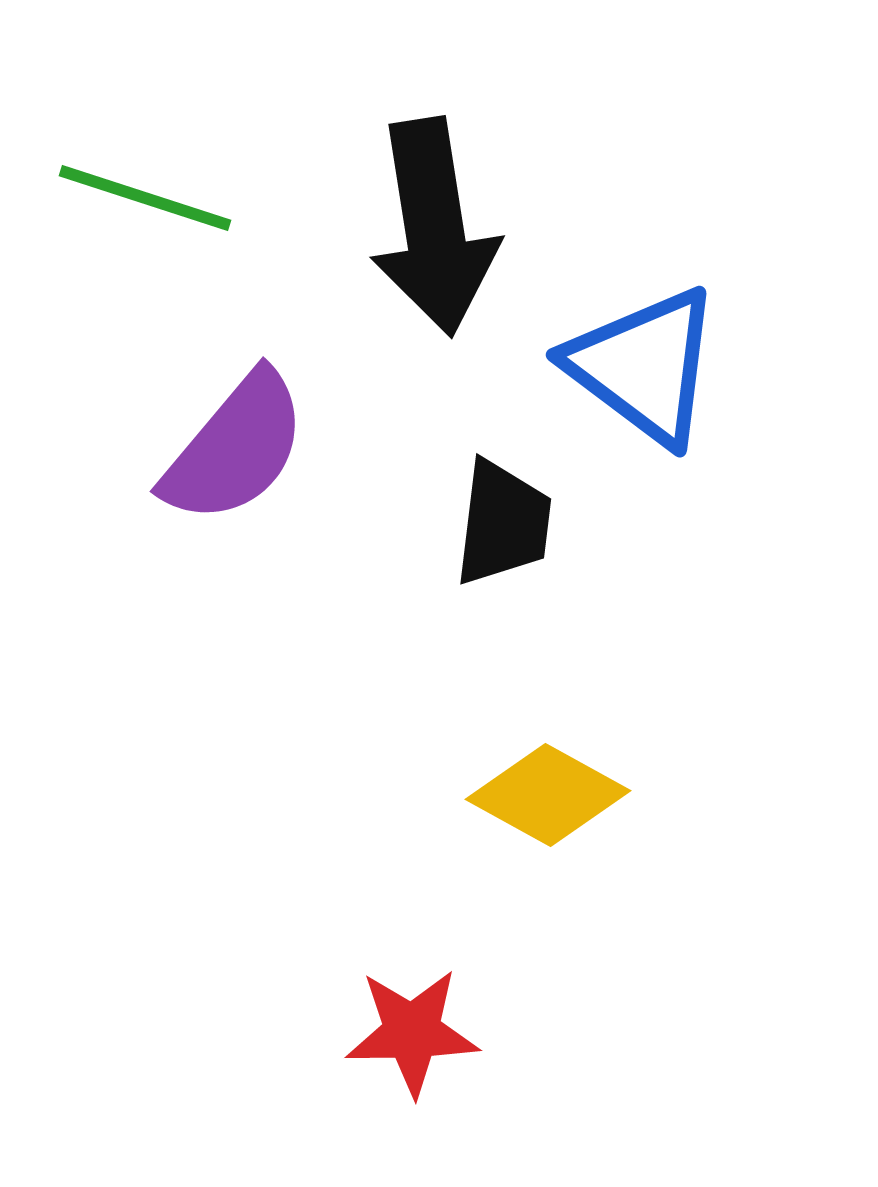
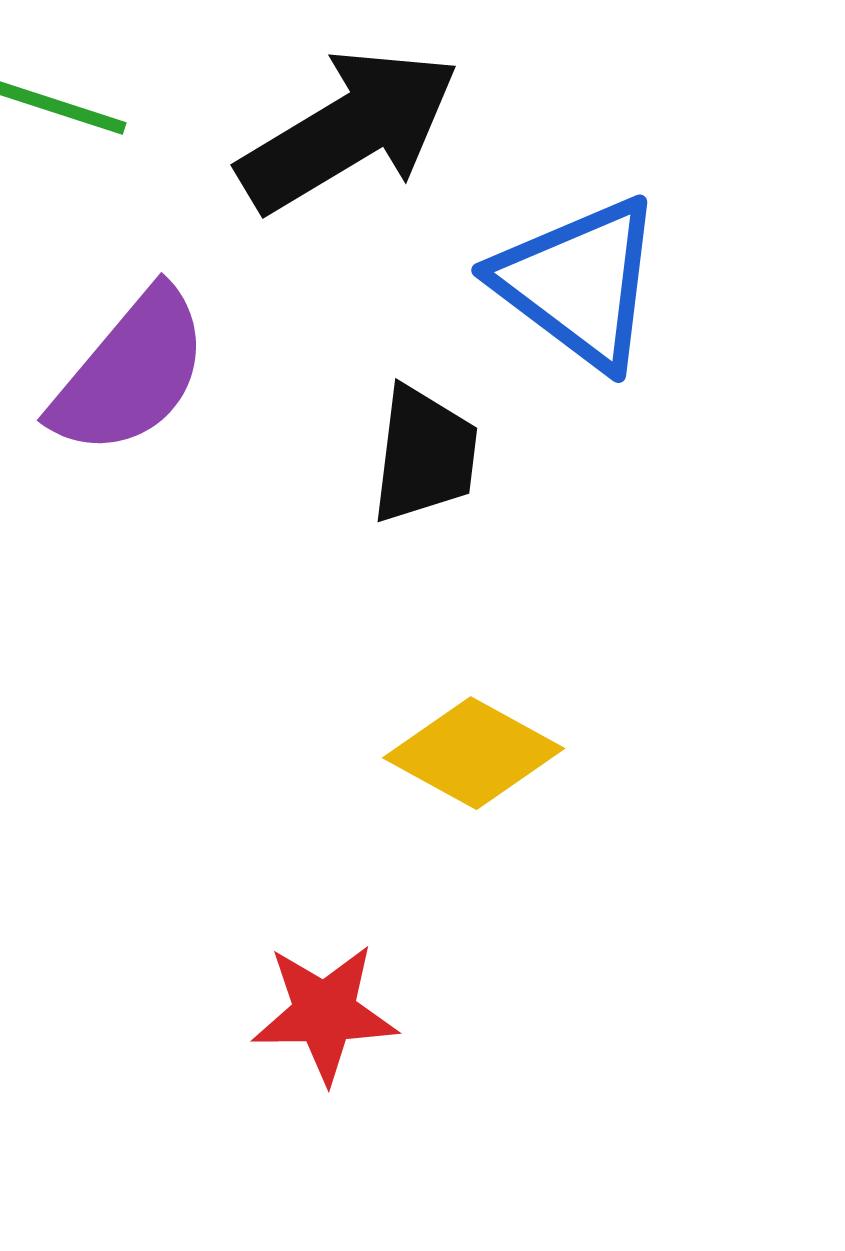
black arrow: (434, 227) -> (349, 130), turned -112

